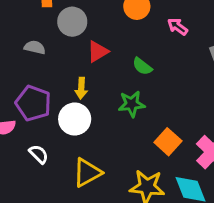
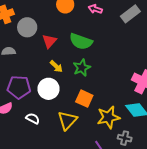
green semicircle: (142, 66) -> (81, 41), size x1.6
yellow arrow: (81, 88) -> (56, 66), moved, turned -32
orange square: (168, 142) -> (84, 99), moved

